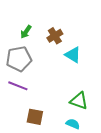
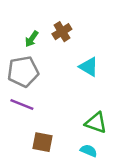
brown cross: (55, 36) -> (62, 32), moved

